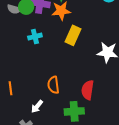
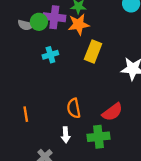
red semicircle: (88, 90) -> (112, 112), turned -132
white arrow: (37, 106) -> (66, 135), moved, turned -40

